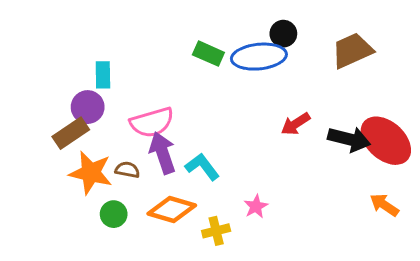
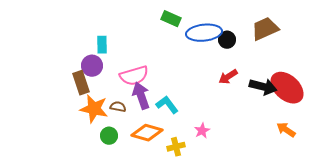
black circle: (283, 34) -> (227, 40), moved
green rectangle: (208, 54) -> (171, 19), moved
brown rectangle: (71, 133) -> (81, 83), turned -75

